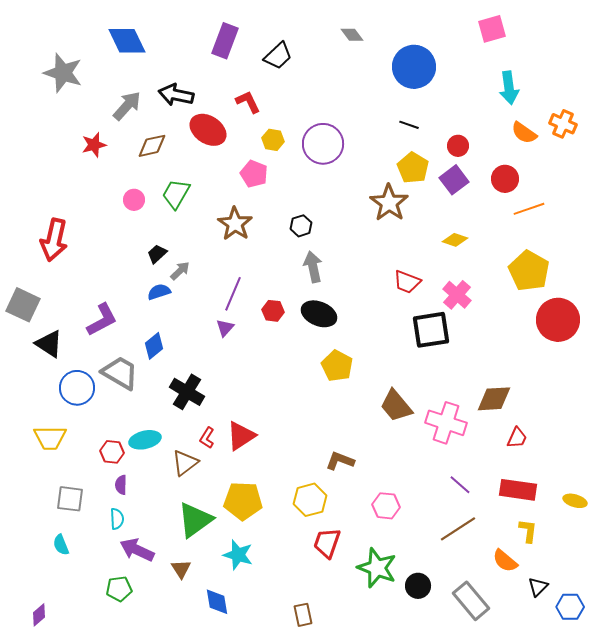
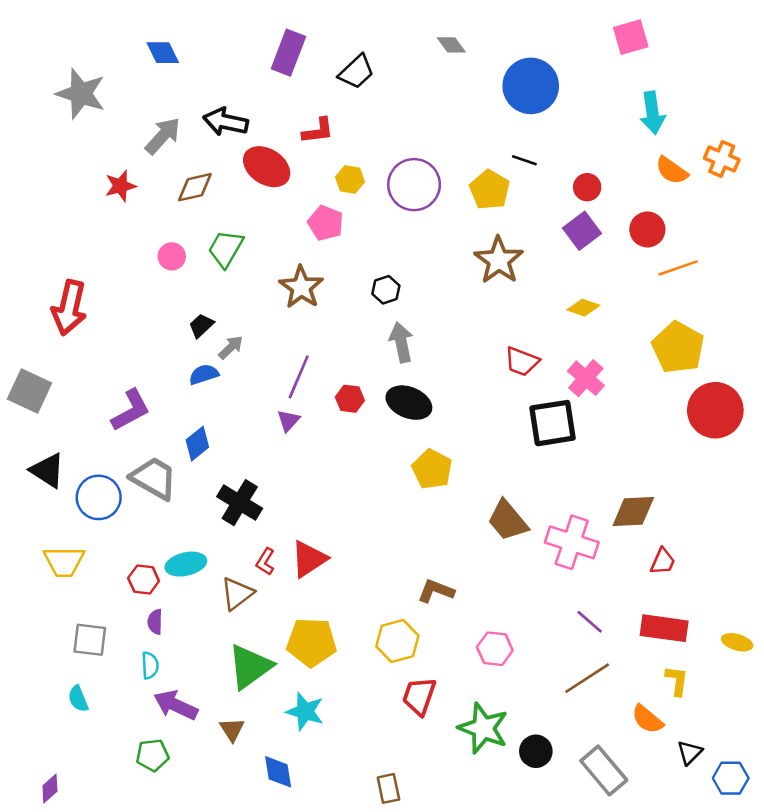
blue diamond: (127, 41) -> (163, 53), size x0.7
red L-shape: (248, 102) -> (318, 131), turned 108
yellow pentagon: (413, 168) -> (490, 190), moved
black triangle: (49, 344) -> (47, 470), moved

